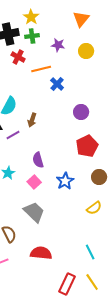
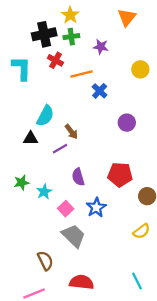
yellow circle: (86, 51) -> (140, 69), moved
brown arrow: (32, 120) -> (71, 132), turned -56
purple line: (13, 135) -> (60, 149), moved
red pentagon: (87, 146) -> (120, 175), moved, turned 30
blue star: (65, 181) -> (96, 207), moved
pink square: (34, 182) -> (66, 209), moved

